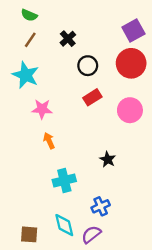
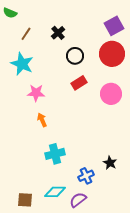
green semicircle: (29, 15) -> (10, 13), moved
black star: (108, 159) -> (110, 163), moved
cyan diamond: (64, 225) -> (55, 192), turned -75

